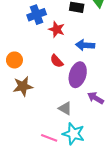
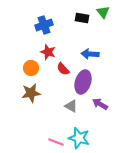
red star: (57, 29) -> (48, 52), moved
orange circle: (14, 60) -> (31, 68), moved
gray triangle: (65, 108) -> (71, 106), moved

